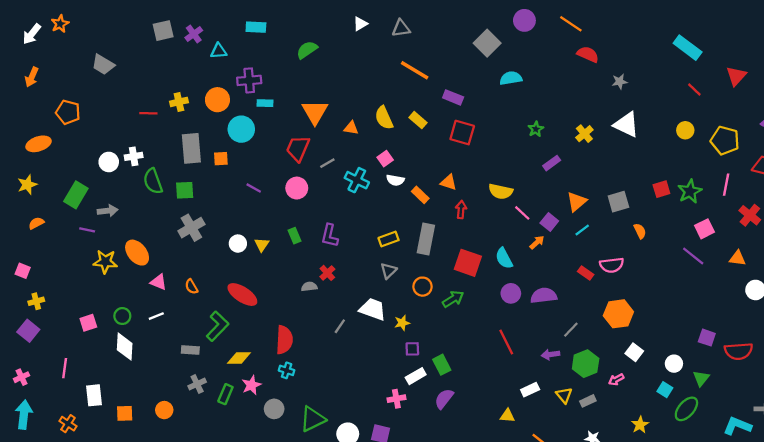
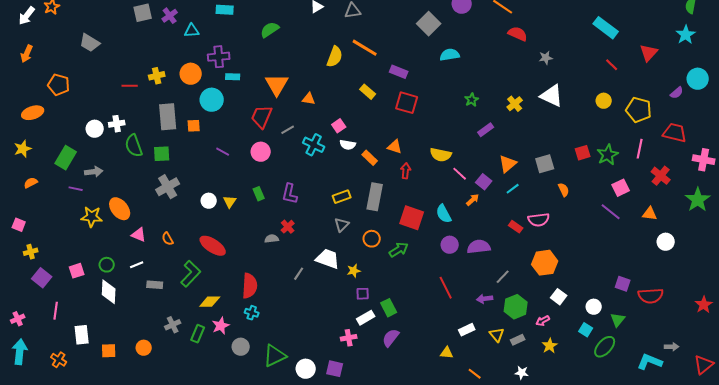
yellow semicircle: (384, 118) -> (335, 57), moved, turned -135
purple square: (28, 331) -> (42, 278), moved
gray rectangle: (190, 350) -> (155, 285), moved
yellow star: (640, 425) -> (550, 346), moved

